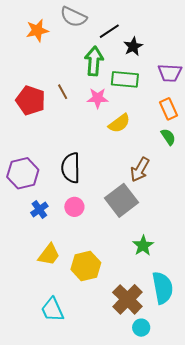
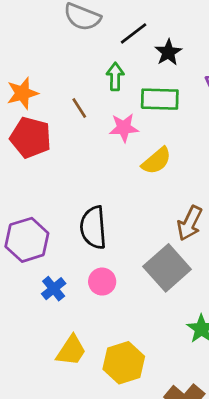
orange star: (37, 30) -> (22, 93), moved
green arrow: (94, 61) -> (115, 77), size x0.7
brown line: (63, 92) -> (79, 108), moved

